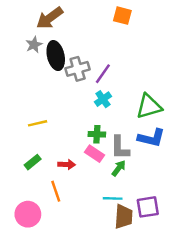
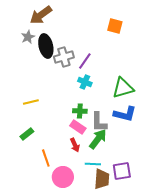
orange square: (122, 16) -> (115, 26), moved
cyan cross: (103, 99) -> (85, 82), turned -32
red arrow: (67, 165) -> (75, 145), moved, turned 64
green arrow: (119, 168) -> (98, 139), size x1.5
pink circle: (28, 214) -> (63, 177), moved

